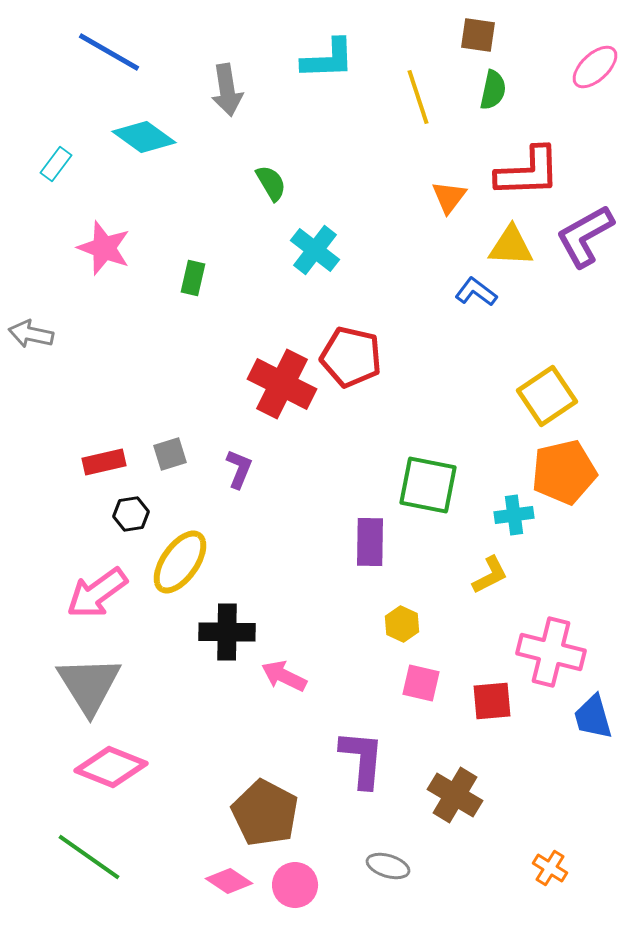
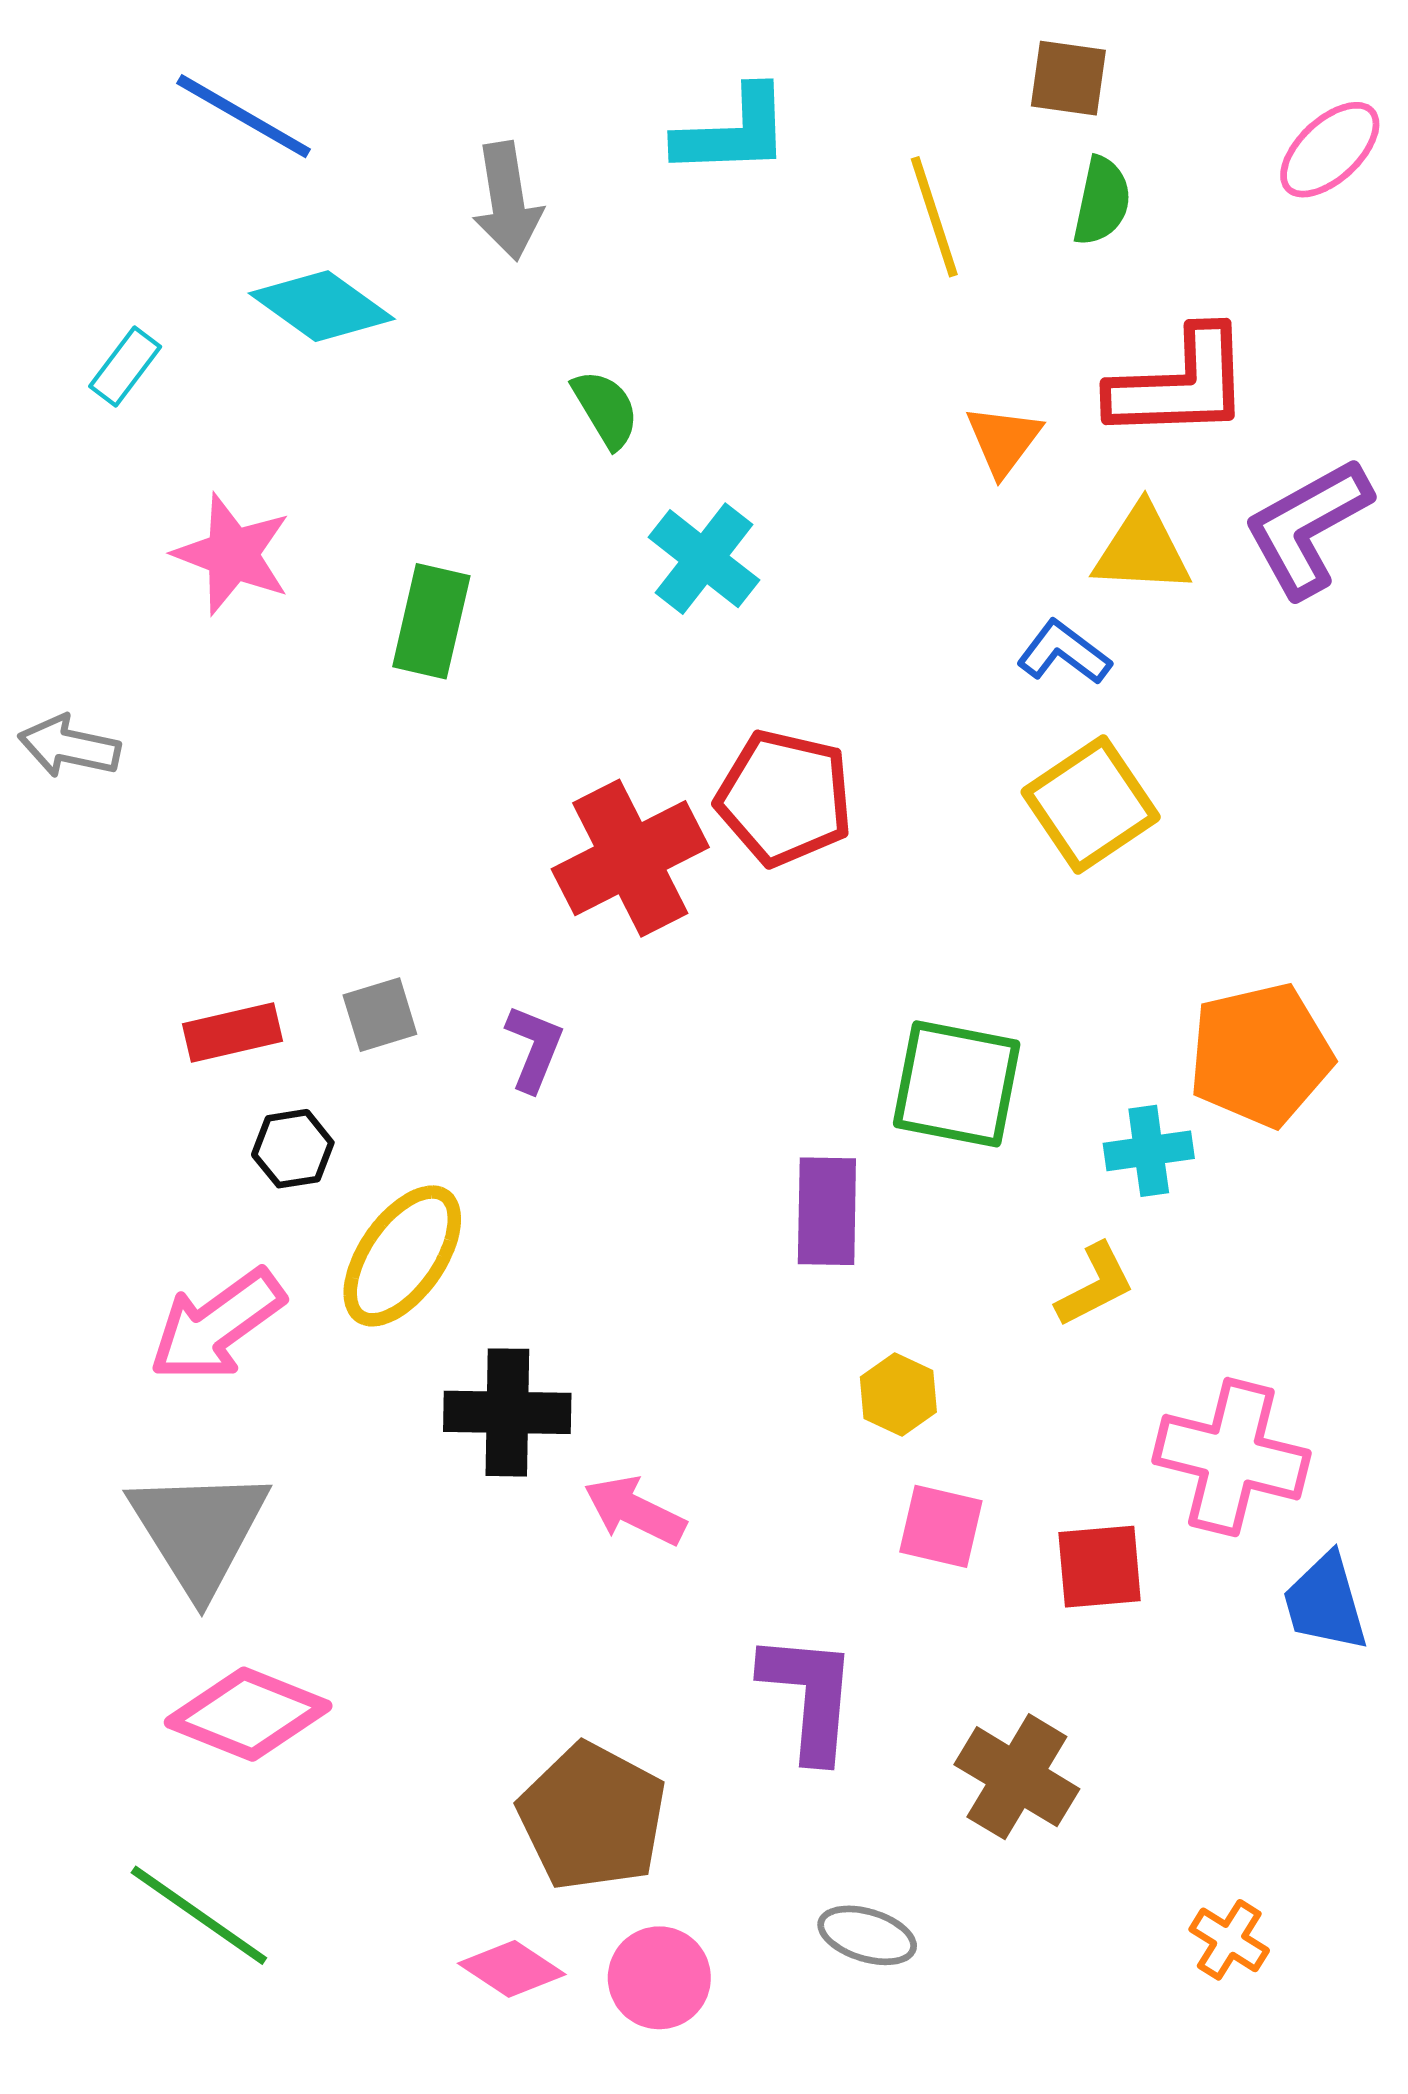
green rectangle: (193, 278) -> (431, 621), size x1.4
red cross: (282, 384) -> (630, 858), turned 36
yellow square: (547, 396) -> (1091, 805), moved

